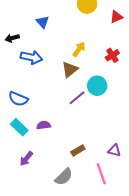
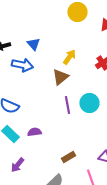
blue triangle: (43, 22) -> (33, 44), moved
cyan circle: (97, 86) -> (89, 103), moved
purple line: (77, 98) -> (67, 105), turned -60

